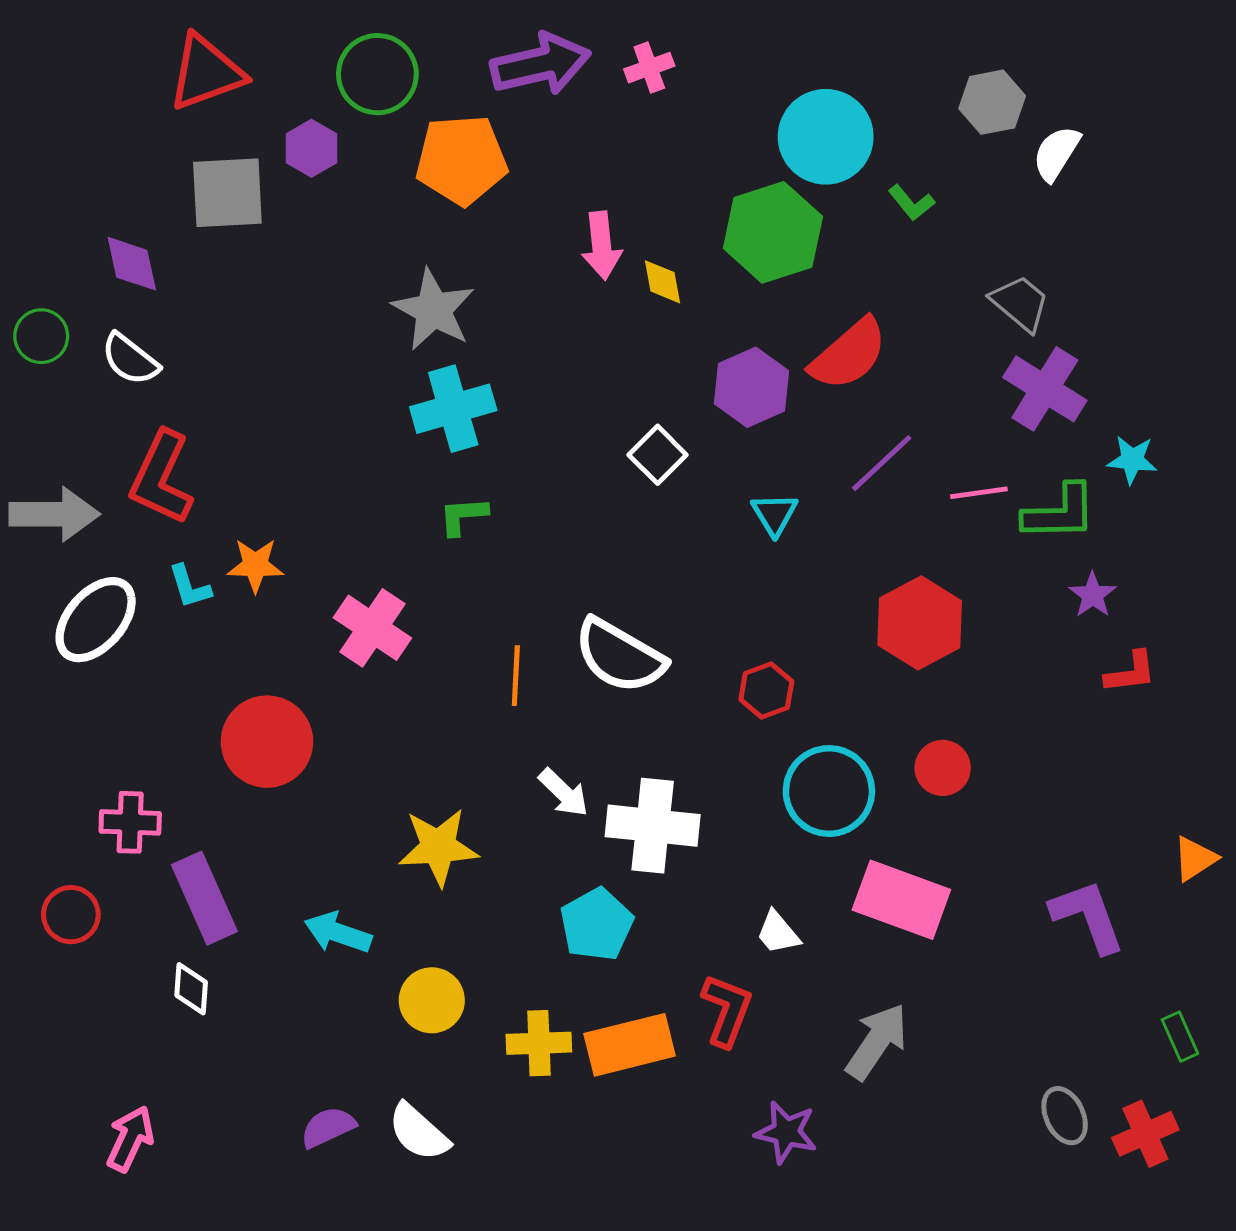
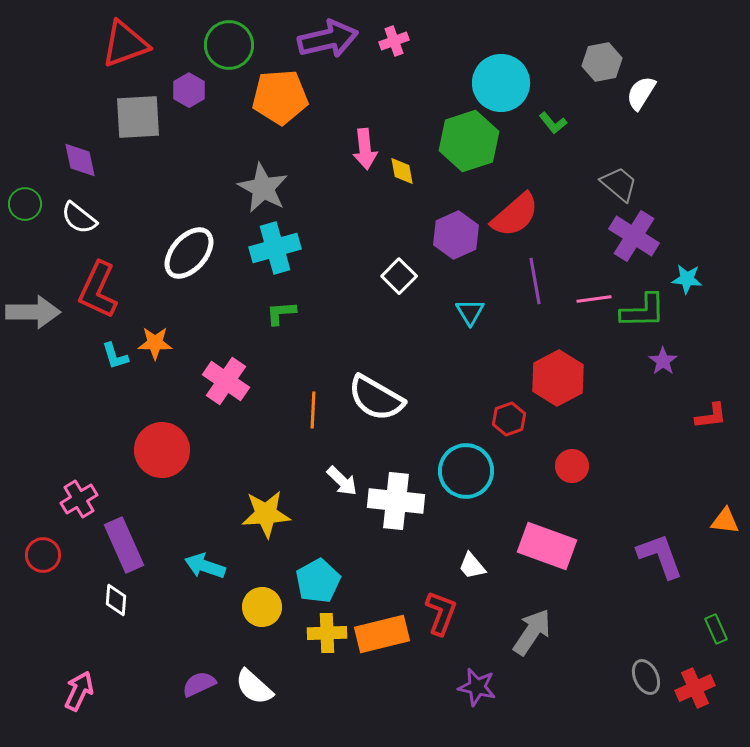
purple line: (882, 463) -> (535, 281), turned -57
white ellipse: (96, 620) -> (189, 253), moved
red L-shape: (1131, 672) -> (711, 416), moved
red hexagon: (766, 690) -> (509, 419), moved
cyan circle: (829, 791) -> (466, 471), moved
pink cross: (130, 822) -> (79, 499), turned -33
orange triangle: (1195, 859) -> (725, 521), turned 40
cyan pentagon: (597, 924) -> (318, 581), moved

